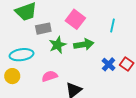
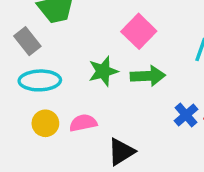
gray rectangle: (43, 29) -> (27, 41), moved, turned 56
yellow circle: (12, 76) -> (45, 123), moved

